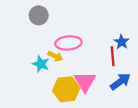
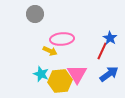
red line: (113, 56) -> (102, 51), turned 30
cyan star: (41, 64) -> (41, 74), moved

